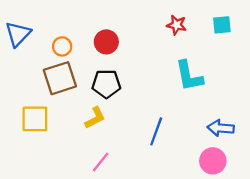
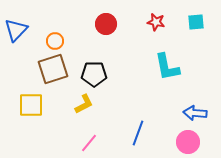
red circle: (106, 42) -> (106, 24), moved
blue line: (156, 131) -> (138, 133), moved

